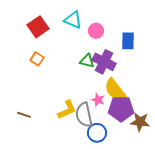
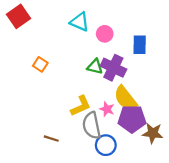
red square: (38, 27) -> (18, 16), moved
yellow L-shape: (67, 110) -> (81, 106), moved
brown line: (24, 115) -> (51, 139), moved

